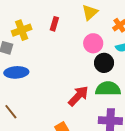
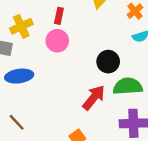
pink circle: (93, 43) -> (57, 41), moved
black circle: (104, 63) -> (108, 62), moved

